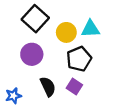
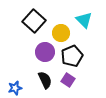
cyan triangle: (90, 29) -> (84, 20), moved, turned 48
purple circle: (32, 54) -> (45, 52), moved

